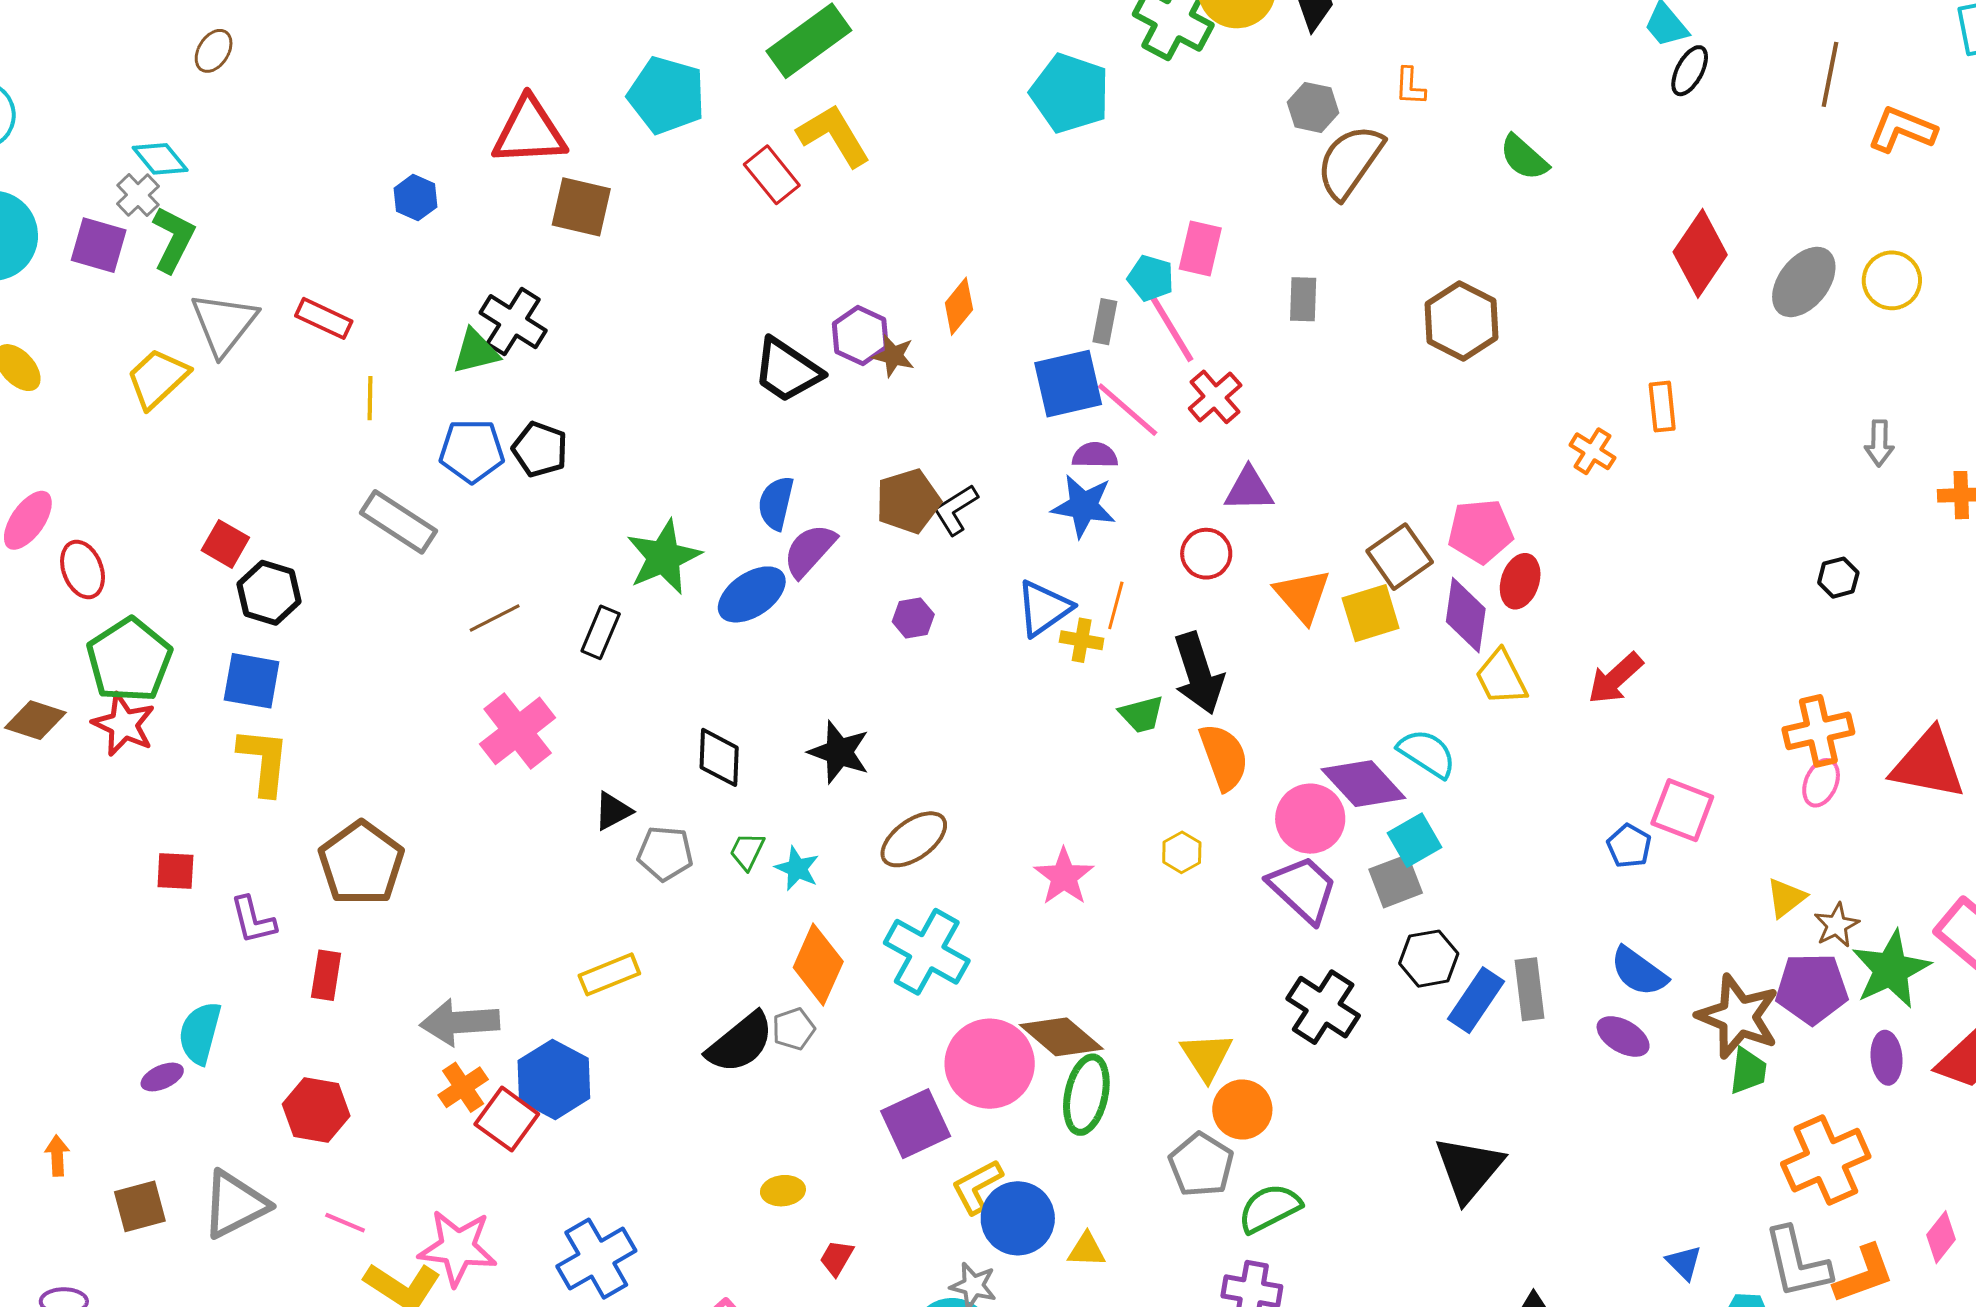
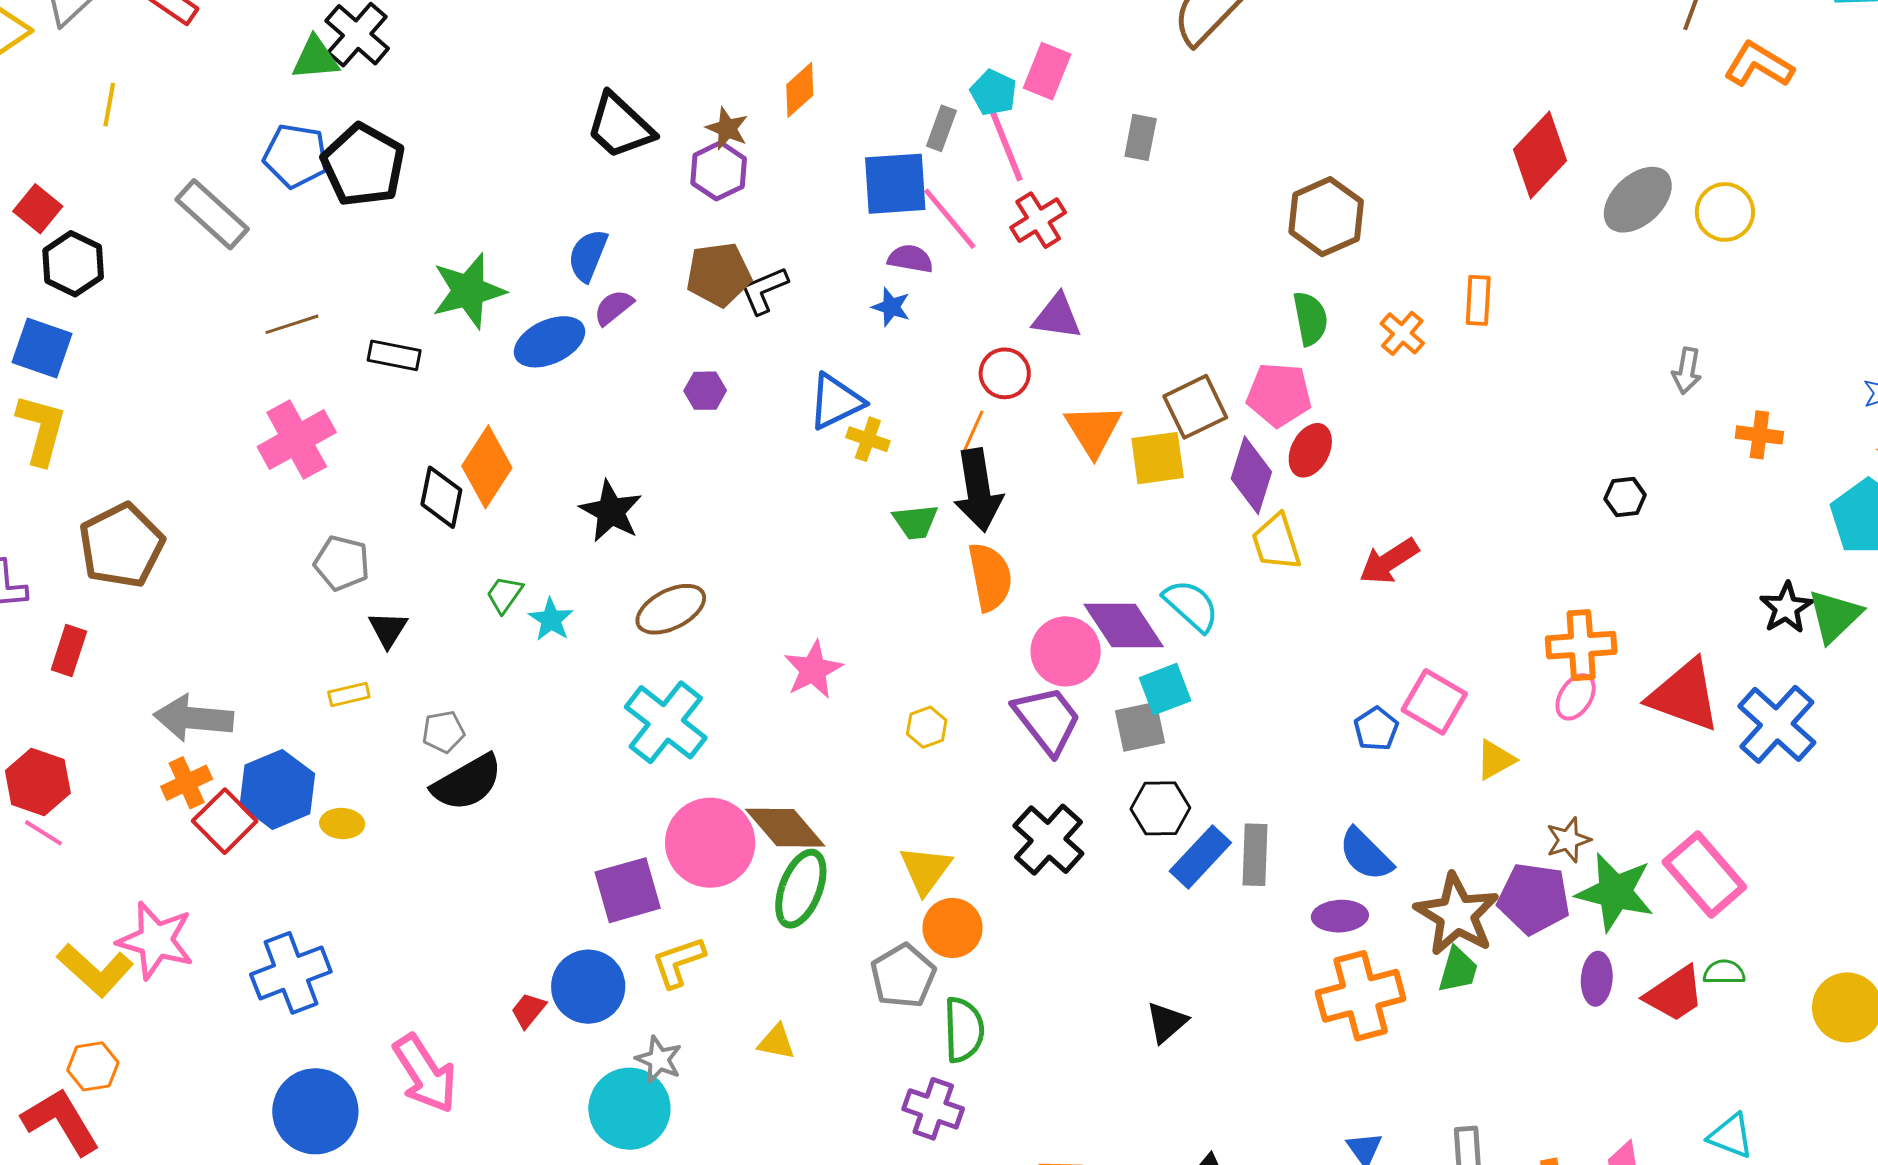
green semicircle: (1524, 157) -> (1310, 319), moved, turned -152
brown hexagon: (1461, 321) -> (1326, 217), moved
purple hexagon: (860, 335) -> (719, 171), moved
yellow line: (370, 398) -> (109, 105), moved
black pentagon: (540, 449) -> (363, 165), size x1.5
blue star: (1084, 506) -> (891, 307), size x0.6
purple semicircle: (810, 550) -> (614, 307), size x0.7
orange line: (1116, 605) -> (972, 433), moved
black rectangle: (601, 632) -> (394, 355), turned 69
black diamond: (719, 757) -> (441, 497), moved
black triangle: (613, 811) -> (388, 629), moved, turned -39
yellow hexagon: (1182, 852) -> (927, 727), moved
gray pentagon: (665, 853) -> (342, 563), moved
yellow triangle: (1786, 898) -> (1495, 760), moved
orange diamond: (818, 965) -> (487, 467), moved
green star: (1891, 969) -> (1615, 892), turned 30
yellow rectangle: (609, 974) -> (349, 694), size x0.7
gray pentagon: (794, 1029) -> (443, 732), moved
purple ellipse: (1623, 1036) -> (1340, 916), turned -42
orange cross: (1826, 1160) -> (1361, 996), moved
black triangle: (1469, 1169) -> (1167, 1022), size x0.6
yellow ellipse: (783, 1191) -> (342, 824), moved
green semicircle: (1270, 1208) -> (964, 1030), turned 106
blue circle: (1018, 1218) -> (588, 987), moved
pink line: (345, 1223) -> (43, 833), moved

